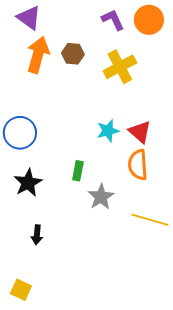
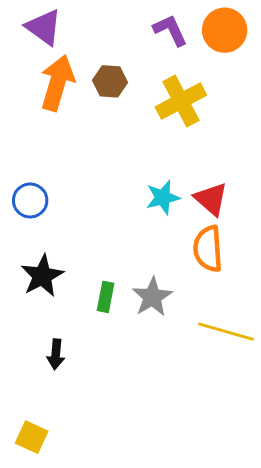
blue circle: (20, 133) -> (30, 200), size x0.7
green rectangle: (78, 171) -> (106, 297), moved

